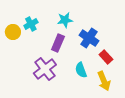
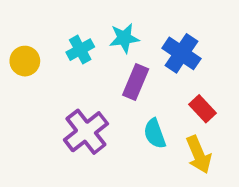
cyan cross: (31, 24) -> (80, 50), moved
blue cross: (89, 38) -> (181, 53), moved
purple rectangle: (58, 43) -> (136, 82), moved

